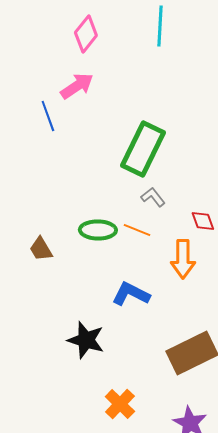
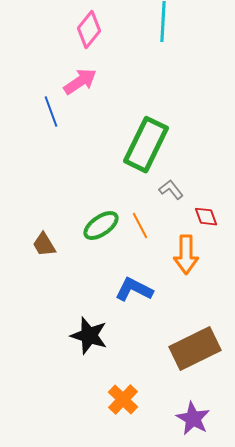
gray L-shape: (153, 197) -> (171, 190), moved
green ellipse: (98, 230) -> (101, 226), turned -36
orange line: (137, 230) -> (140, 226), turned 40

